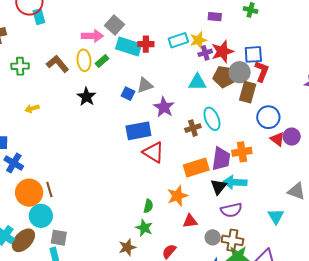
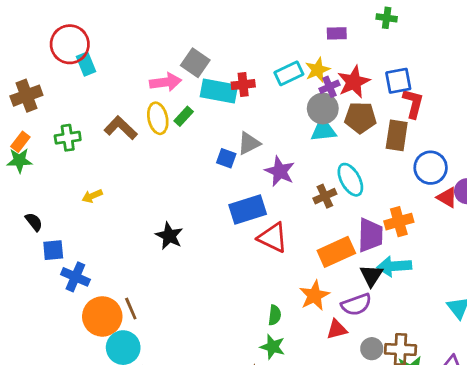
gray circle: (240, 72) -> (323, 108), moved
black star: (86, 97) -> (169, 236), moved
purple semicircle: (231, 210) -> (356, 305), moved

